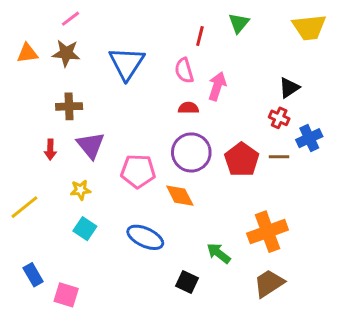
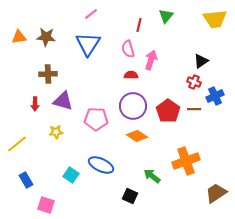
pink line: (70, 19) -> (91, 14), moved
purple triangle: (91, 145) -> (63, 101), turned -35
orange diamond: (180, 196) -> (137, 136), moved, turned -30
cyan square: (85, 229) -> (71, 175), moved
blue rectangle: (33, 275) -> (26, 180), moved
brown trapezoid: (269, 283) -> (216, 193), moved

